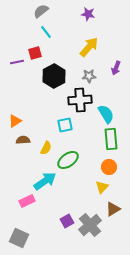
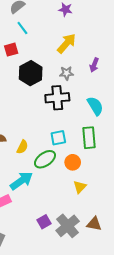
cyan semicircle: (106, 114) -> (95, 106), moved
cyan square: (65, 125) -> (58, 138), moved
orange circle: (109, 167) -> (73, 162), moved
brown triangle: (113, 209) -> (94, 224), moved, turned 42

